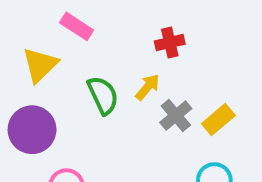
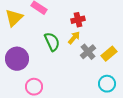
red cross: (170, 43) -> (78, 20), moved
yellow triangle: (40, 65) -> (14, 18), moved

